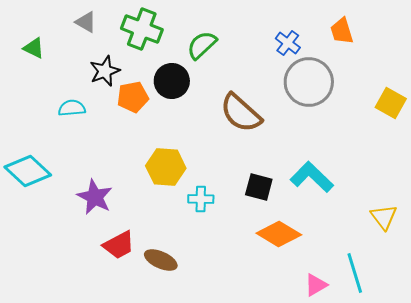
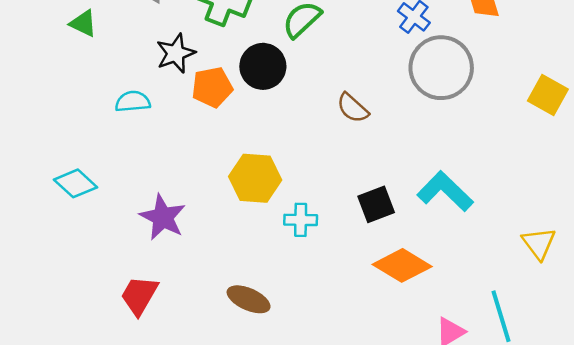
brown semicircle: (241, 113) -> (353, 108), size x0.6
cyan diamond: (28, 171) -> (75, 183), size x0.7
black square: (259, 187) -> (376, 204), turned -36
red trapezoid: (119, 245) -> (139, 295), moved, turned 148

